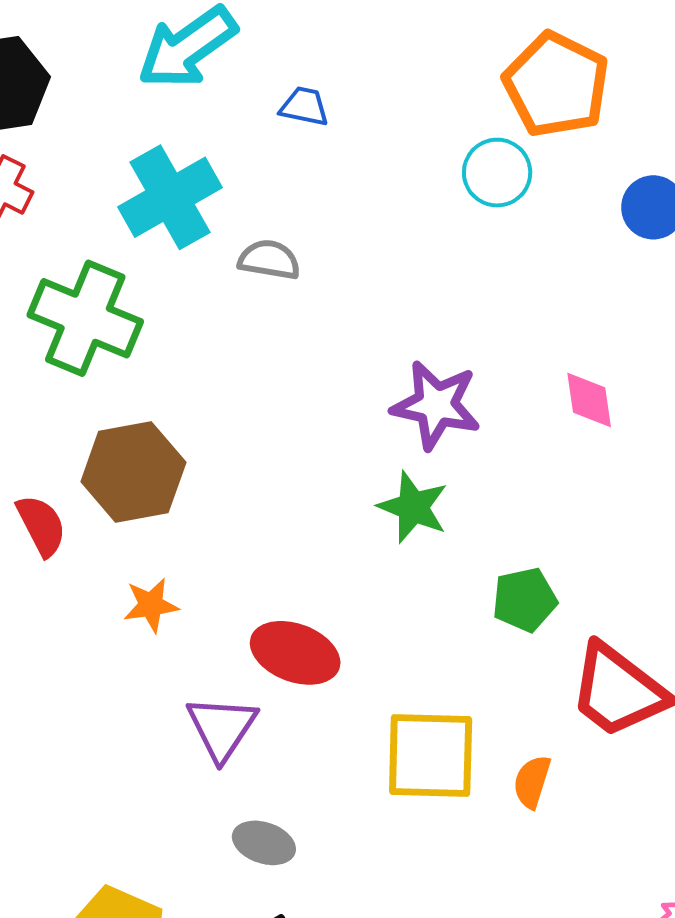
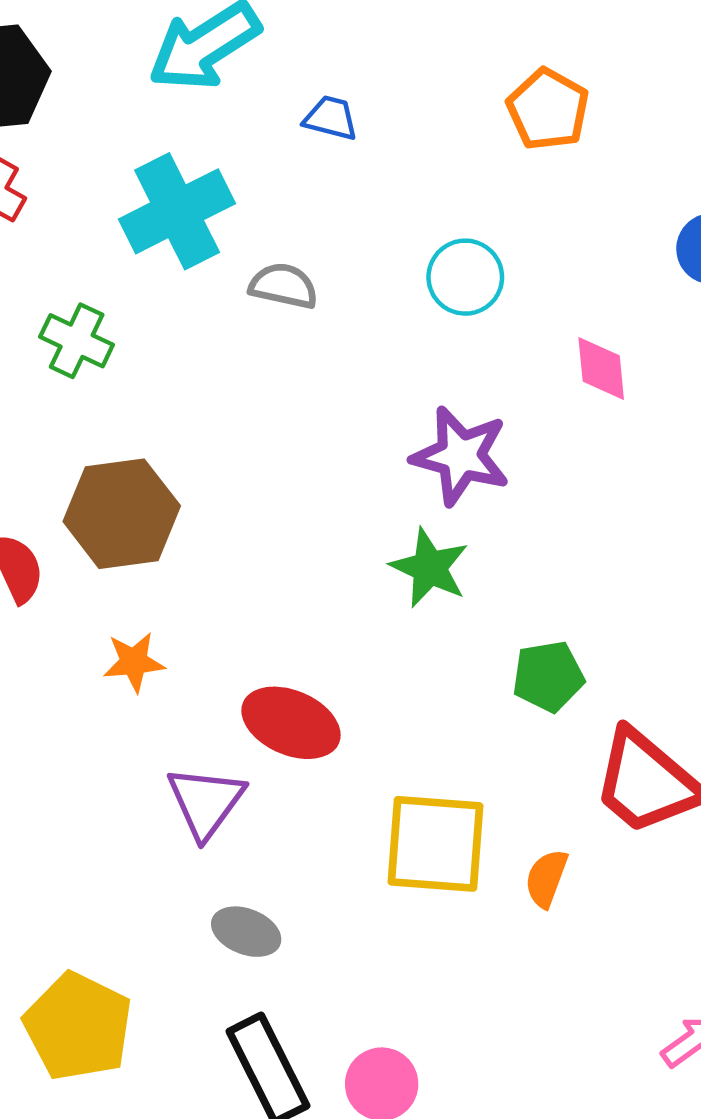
orange pentagon: (556, 85) -> (548, 109), moved, size x0.7
cyan circle: (497, 173) -> (465, 277), moved
green cross: (85, 318) -> (77, 341), size x0.6
pink diamond: (589, 400) -> (601, 369), moved

